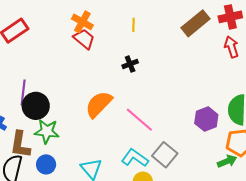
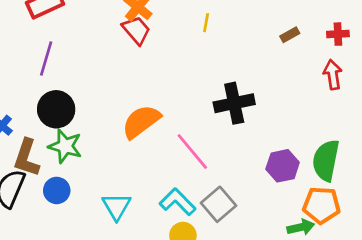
red cross: (230, 17) -> (338, 34), size x0.7
brown rectangle: (196, 23) -> (290, 35), size x0.5
black cross: (130, 64) -> (234, 103), moved, size x1.8
purple line: (23, 92) -> (46, 59), moved

